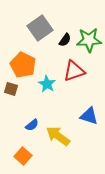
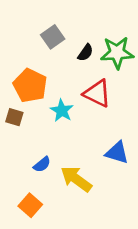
gray square: (40, 28) -> (53, 37), size x0.7
red triangle: (74, 71) -> (97, 93), turned 45

